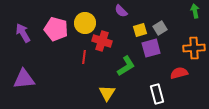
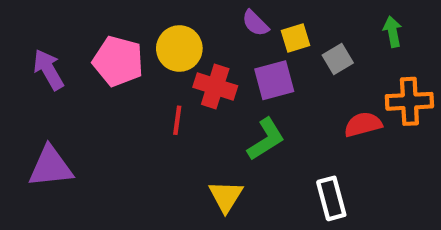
green arrow: (195, 11) -> (393, 32), moved
yellow square: (140, 30) -> (295, 38), moved
purple square: (151, 48) -> (274, 80), moved
red semicircle: (179, 73) -> (363, 125), moved

